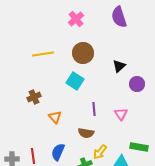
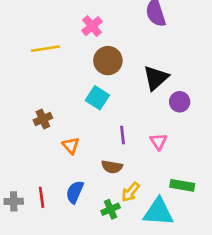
pink cross: (76, 19) -> (92, 26), moved
yellow line: (43, 54) -> (46, 49), moved
black triangle: (119, 66) -> (156, 78), size x1.5

